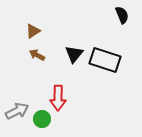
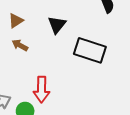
black triangle: (74, 54) -> (57, 25), moved

